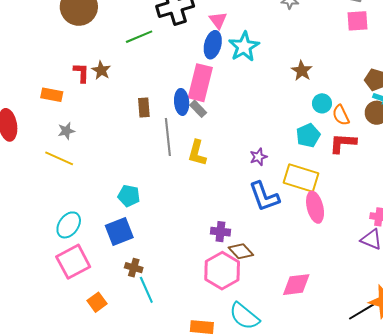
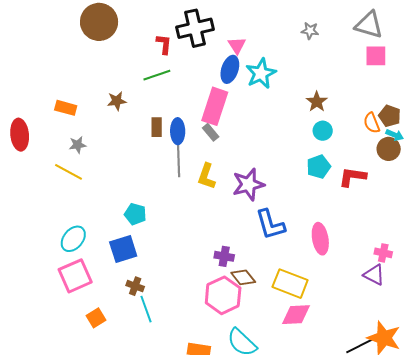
green line: (139, 37) -> (157, 75), moved
brown star: (101, 70) -> (117, 101), moved, turned 30
red L-shape: (81, 73) -> (164, 44), moved
blue ellipse: (182, 102) -> (178, 131), moved
cyan circle: (322, 103) -> (323, 131), moved
orange semicircle: (341, 115) -> (372, 123), moved
purple star: (258, 157) -> (248, 184), moved, size x1.8
yellow rectangle: (301, 178) -> (290, 284), moved

